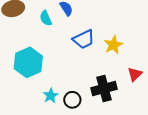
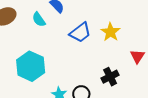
black cross: (104, 88) -> (110, 77), size x0.7

